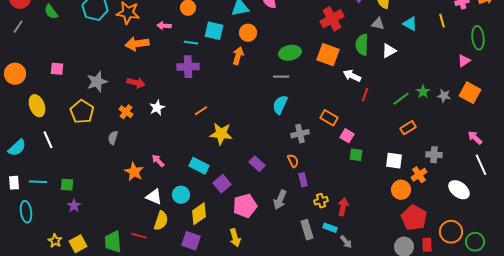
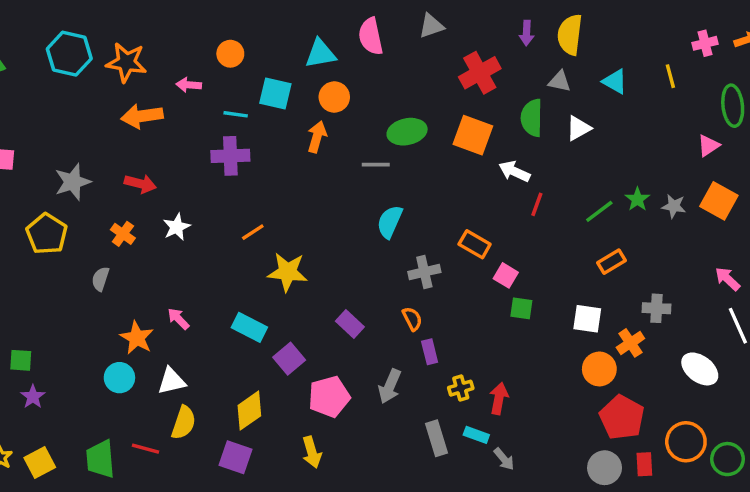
gray line: (281, 77) -> (376, 165), moved
cyan circle: (181, 195) -> (119, 378), moved
white triangle: (154, 197) -> (171, 381), turned -36

